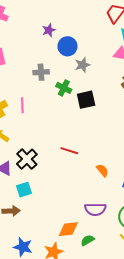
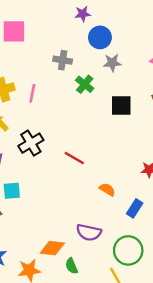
black square: (86, 100) -> (121, 106), moved
black cross: (27, 159) -> (31, 143), moved
orange semicircle: (102, 170) -> (107, 189), turned -32
green semicircle: (88, 240) -> (72, 266), turned -96

